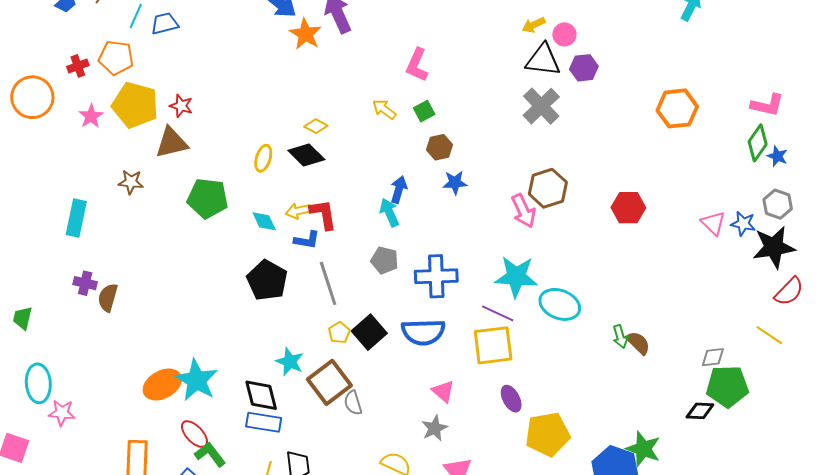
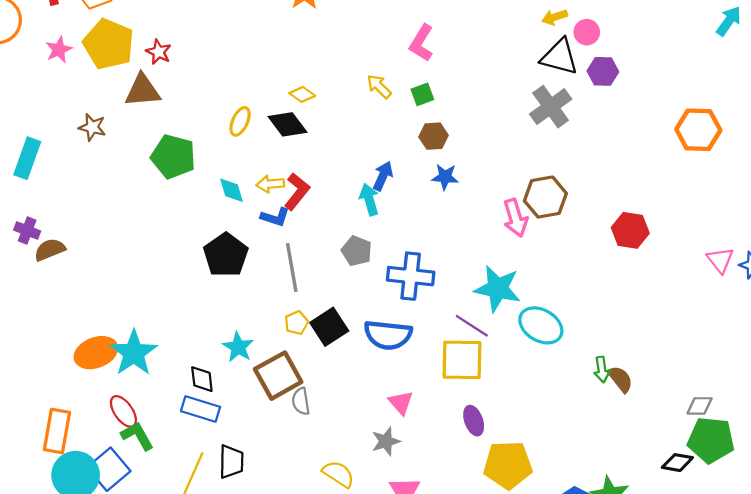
red L-shape: (323, 214) -> (297, 192), turned 40
brown semicircle: (108, 298) -> (50, 250), turned 44
black diamond: (261, 395) -> (202, 379), size x0.7

